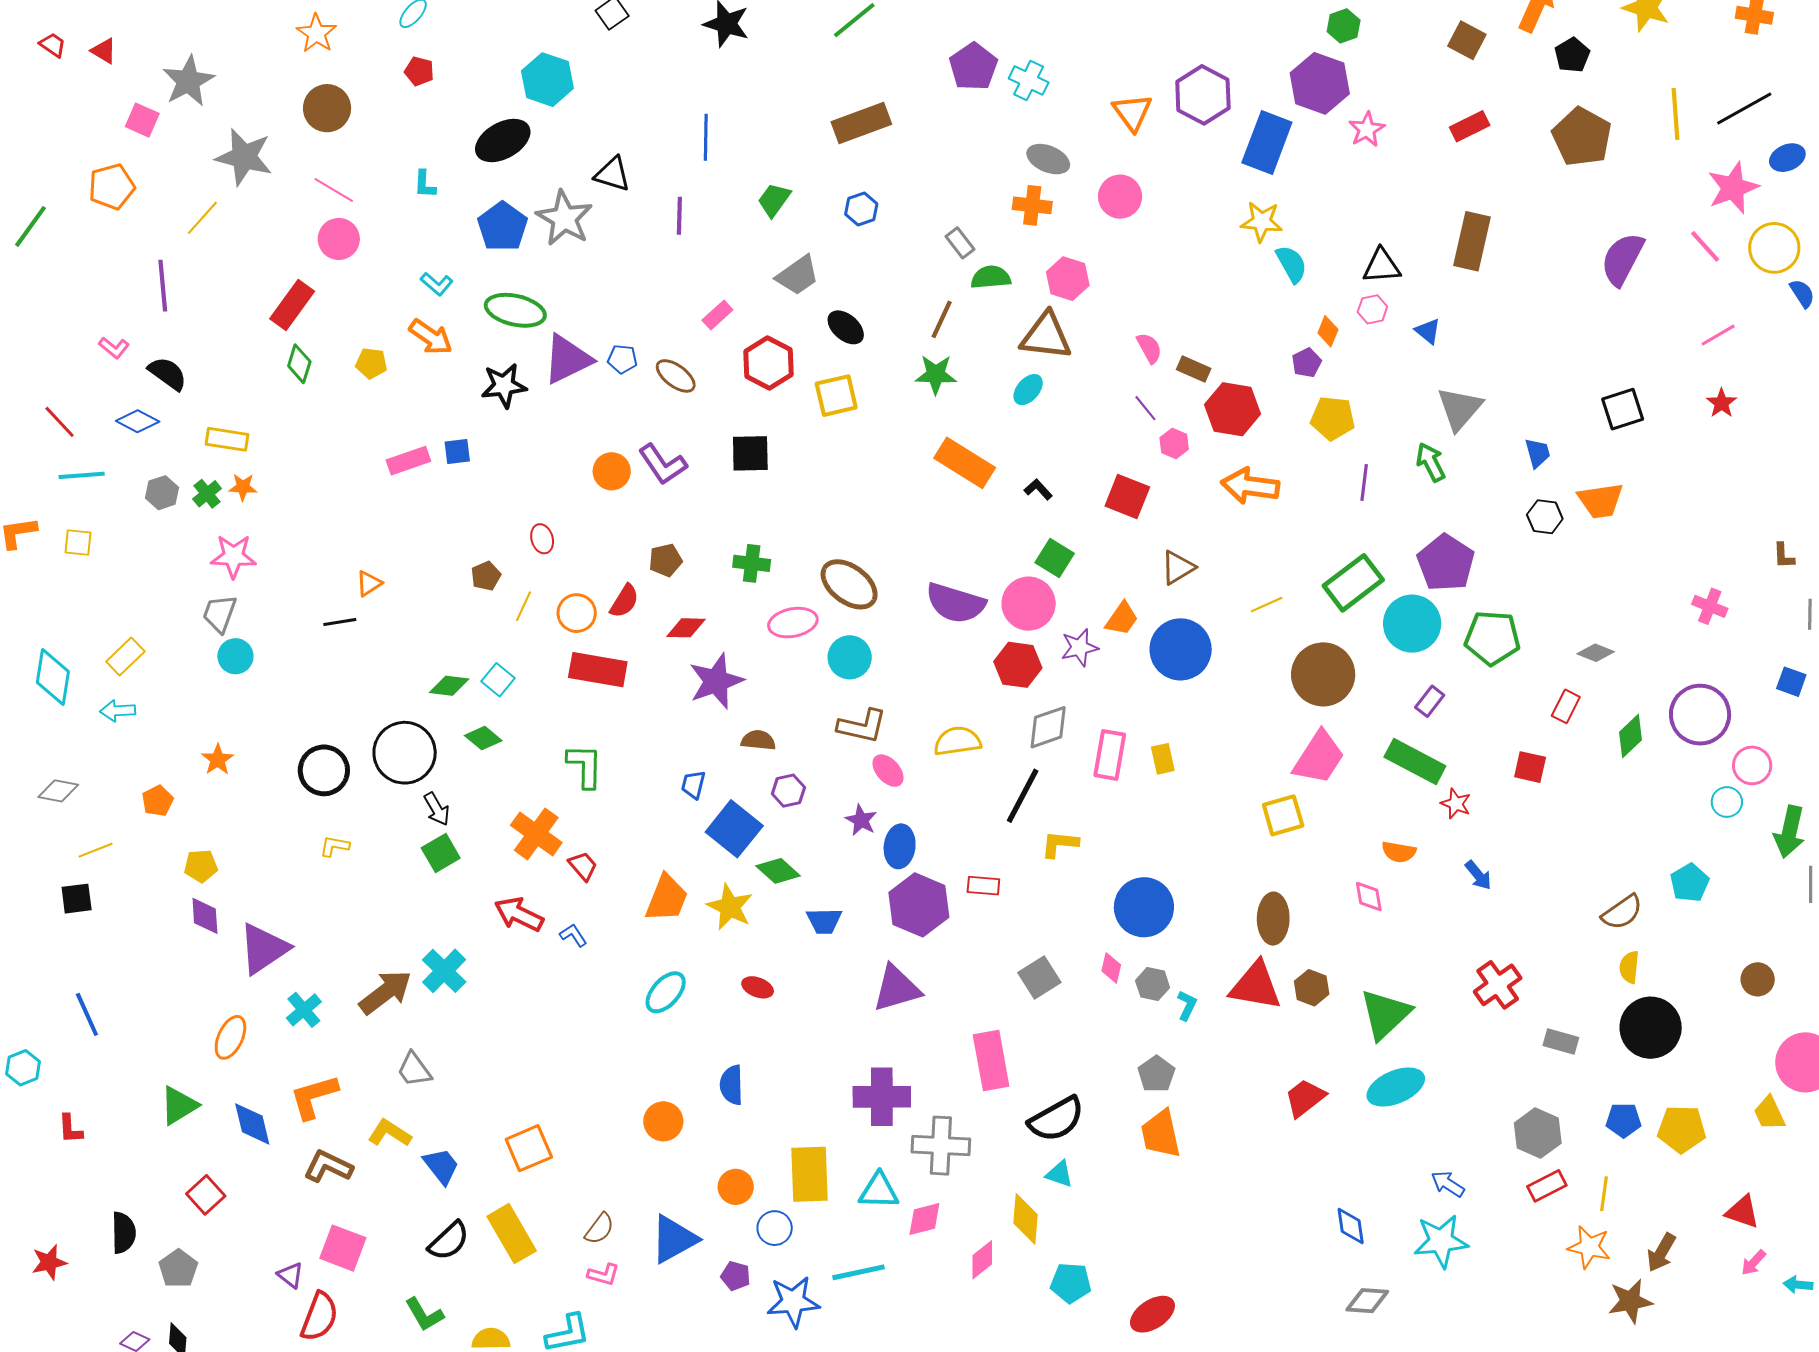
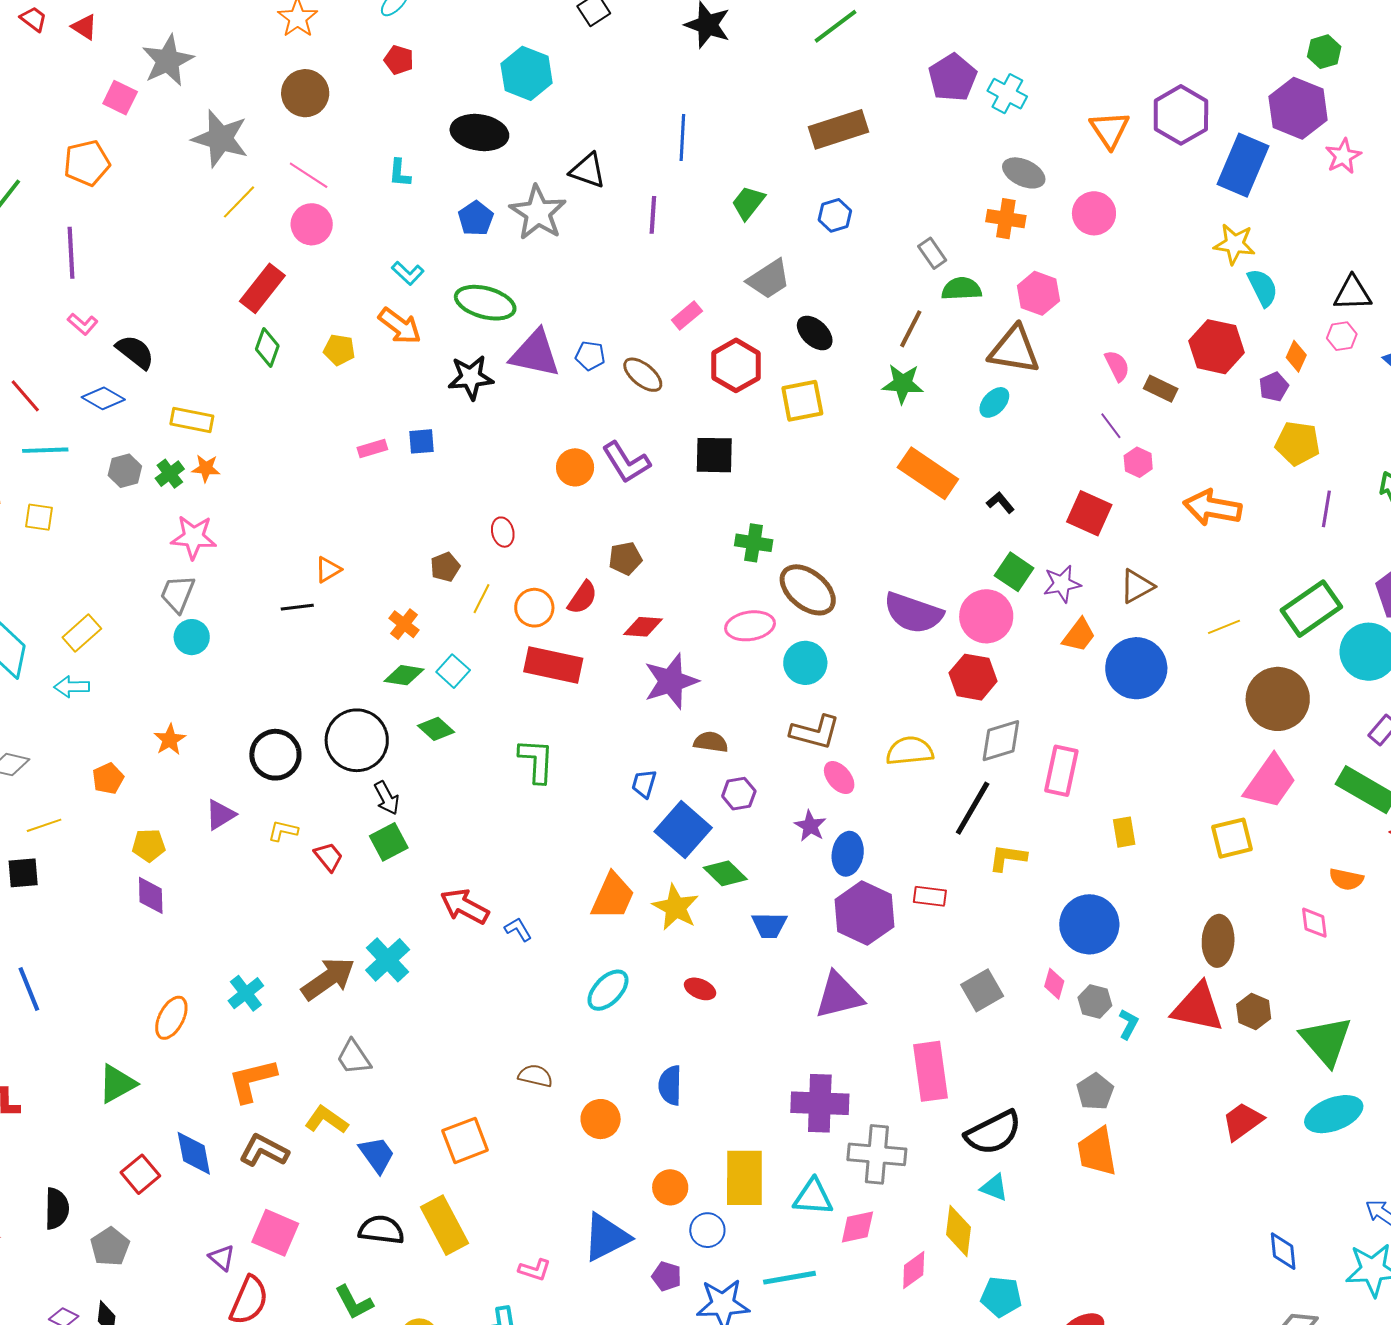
black ellipse: (503, 141) -> (479, 133), turned 36
yellow line: (202, 218) -> (239, 202), moved
blue pentagon: (503, 227) -> (476, 218), size x0.7
purple line: (163, 286) -> (71, 253), moved
purple triangle: (567, 359) -> (535, 354), turned 36
red hexagon: (1233, 409) -> (1216, 347), moved
pink rectangle: (408, 461) -> (372, 449), size x0.7
green cross: (752, 563) -> (754, 543), moved
purple star: (1079, 648) -> (1062, 584), moved
yellow rectangle: (1163, 759) -> (1124, 832), moved
orange cross: (536, 834) -> (404, 624), moved, size x0.6
red trapezoid: (583, 866) -> (329, 857), moved
purple triangle: (264, 949) -> (220, 815), moved, size x0.6
green triangle: (1385, 1014) -> (1326, 1041), turned -30
blue diamond: (252, 1124) -> (194, 1153), moved
brown semicircle: (600, 1229) -> (535, 1076), moved, turned -116
black semicircle: (449, 1241) -> (381, 1230), turned -132

